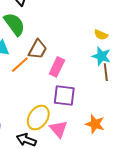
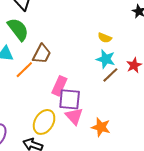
pink rectangle: (57, 67) -> (59, 86), moved
brown line: (106, 72) -> (110, 75), turned 54
pink triangle: (59, 129) -> (74, 116), moved

